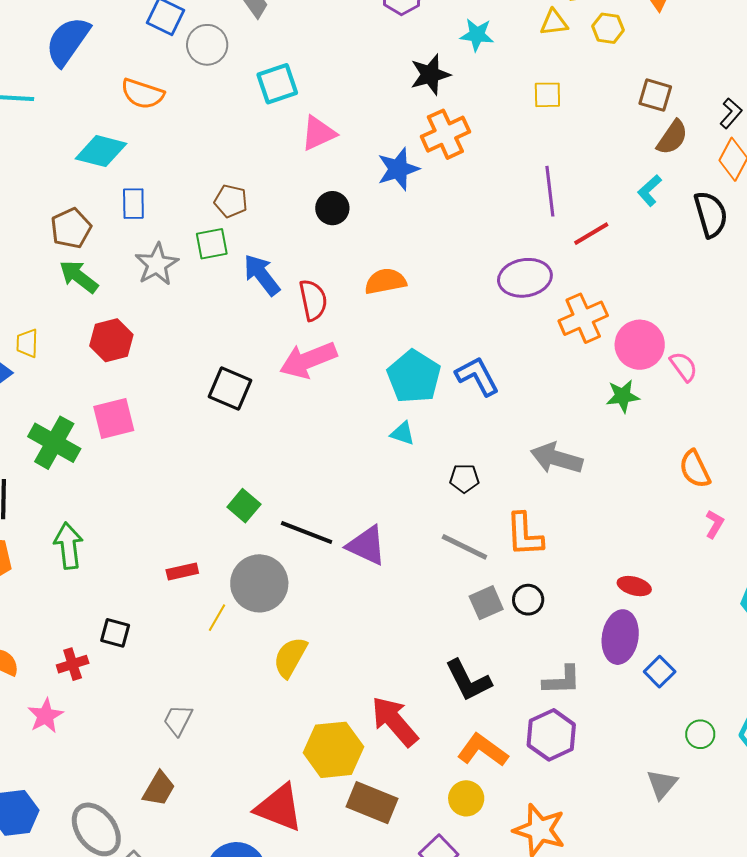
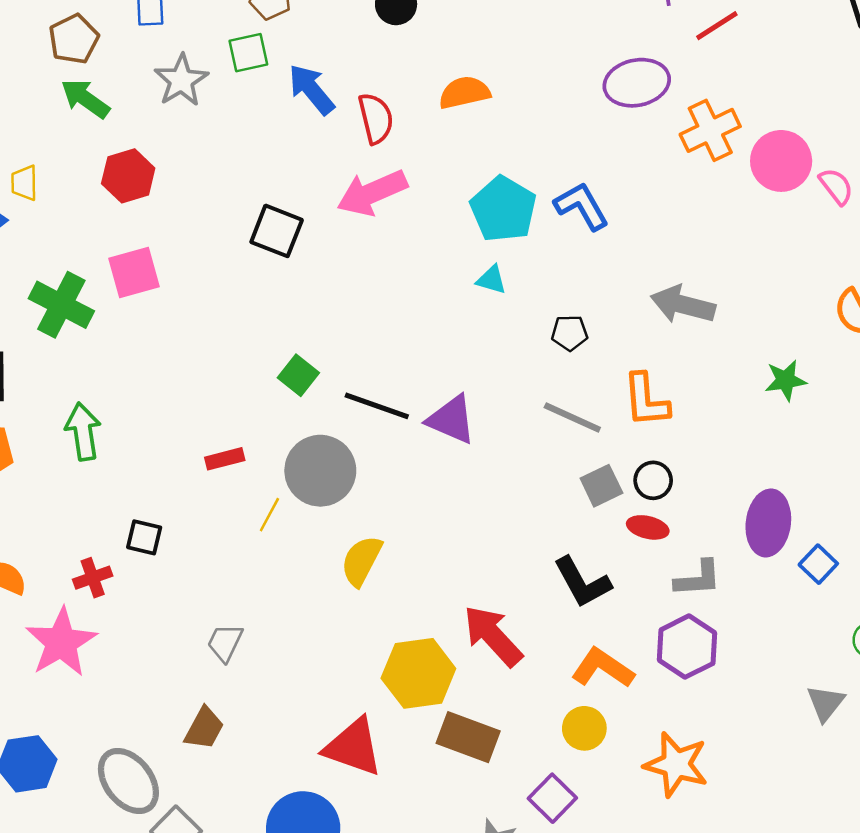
green star: (623, 396) -> (786, 380), moved
red ellipse: (634, 586) -> (648, 527), moved
pink star: (45, 716) -> (61, 642), size x1.6

